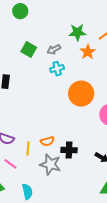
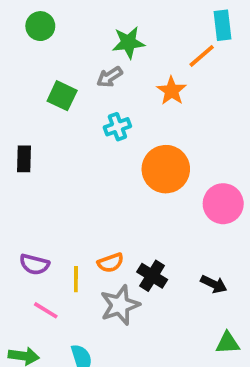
green star: (77, 32) -> (128, 43), moved
gray arrow: (54, 49) -> (110, 77), moved
black cross: (69, 150) -> (152, 276), turned 35
gray star: (50, 164) -> (120, 305), turned -30

